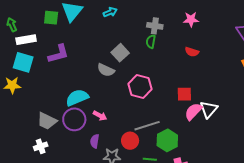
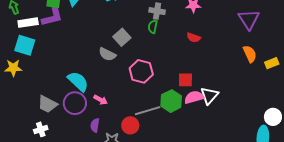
purple L-shape: (58, 54) -> (52, 17), moved
cyan semicircle: (77, 98) -> (78, 81), turned 65
pink semicircle: (193, 111) -> (194, 97), turned 30
green hexagon: (167, 140) -> (171, 101), moved

